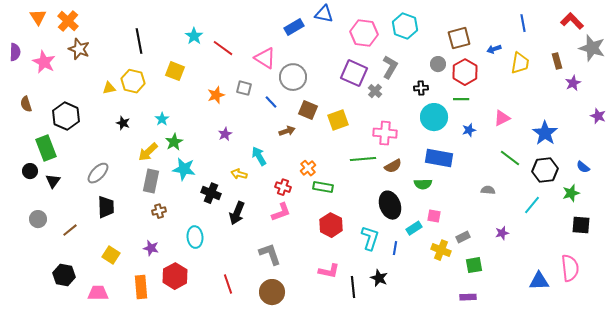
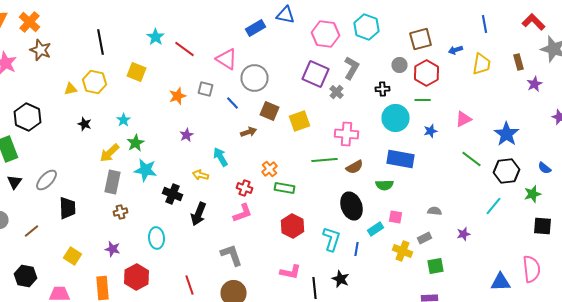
gray ellipse: (98, 173) -> (46, 180), moved
gray semicircle: (488, 190) -> (434, 211), moved

